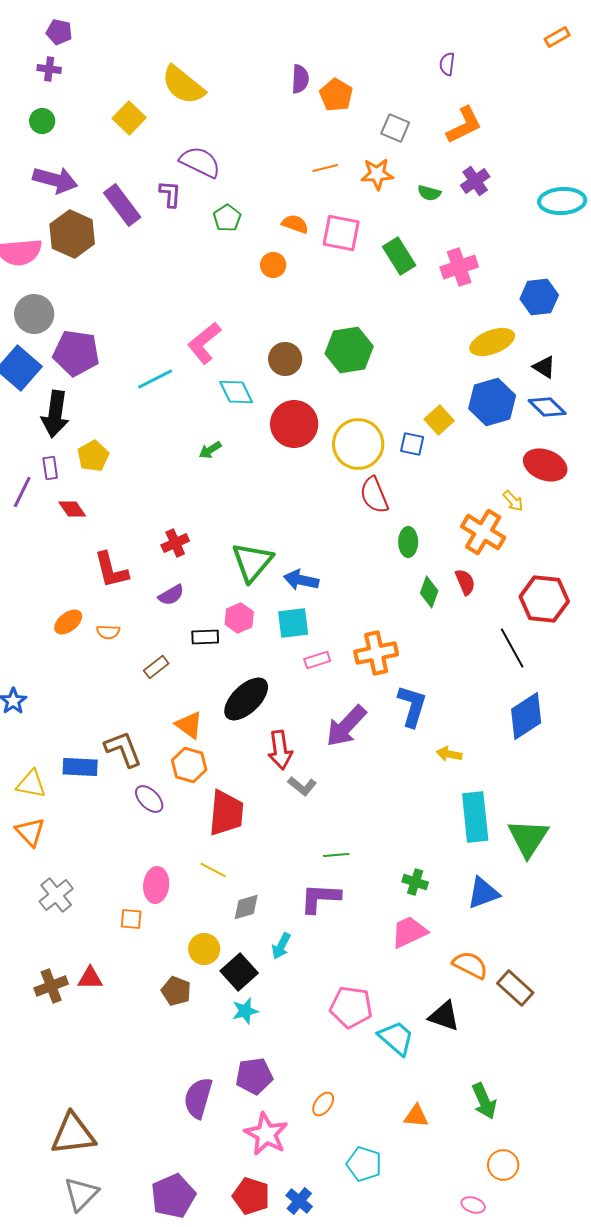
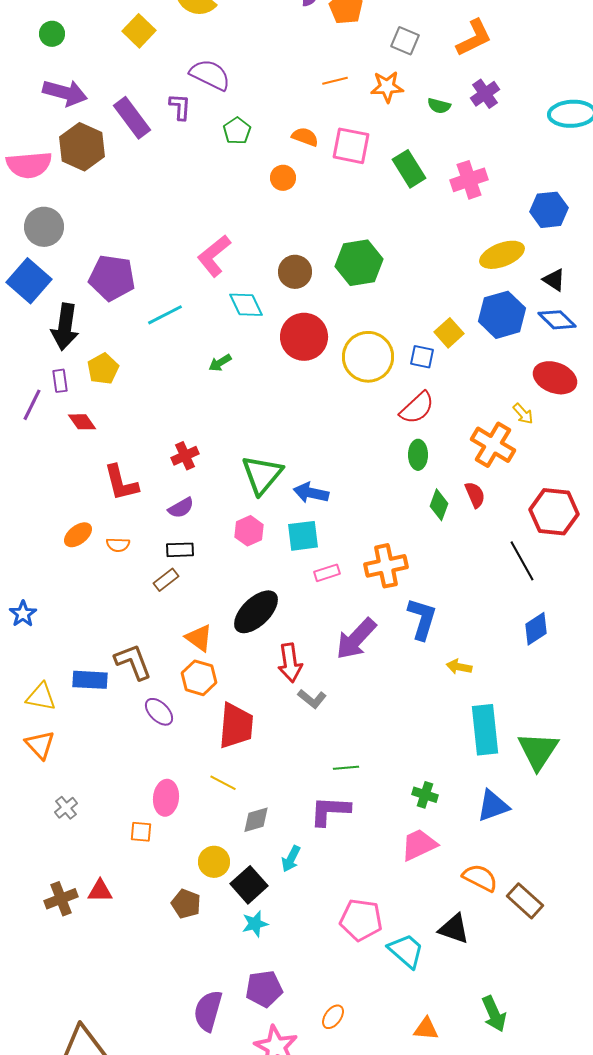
purple pentagon: (76, 353) -> (112, 278), moved
cyan line: (155, 379) -> (165, 315), moved
red semicircle: (374, 495) -> (417, 408), moved, turned -111
black rectangle: (205, 637) -> (180, 550), moved
blue diamond: (526, 716) -> (536, 629), size x0.7
gray cross: (56, 895) -> (66, 808), size x0.7

